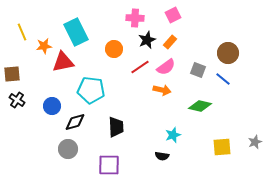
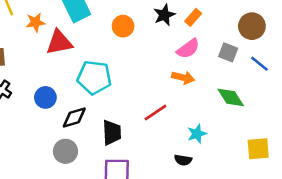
brown circle: (228, 53) -> (252, 26), moved
red line: (140, 67) -> (156, 112), moved
green diamond: (200, 106) -> (231, 97), turned 45
black trapezoid: (116, 127) -> (112, 133), moved

